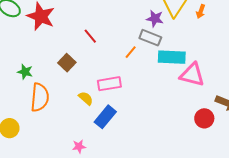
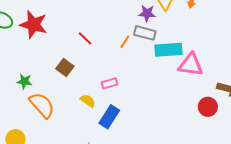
orange line: (131, 52) -> (125, 42), moved
pink rectangle: (109, 84) -> (110, 83), size x0.7
orange semicircle: (40, 97) -> (42, 105), turned -40

